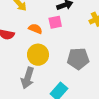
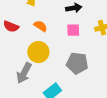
pink square: (55, 22) -> (73, 30), moved

